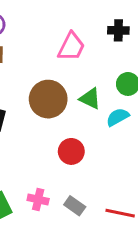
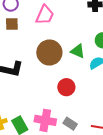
pink trapezoid: (71, 47) -> (45, 15), moved
pink cross: (38, 199) -> (45, 120), size x1.5

